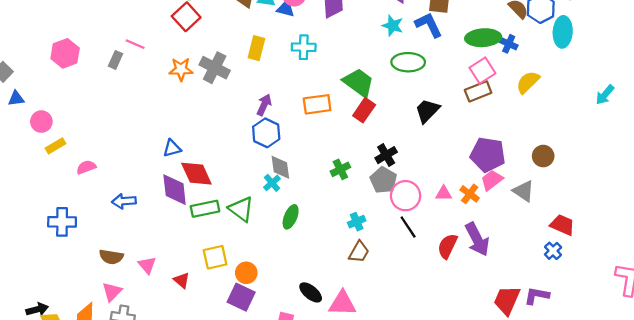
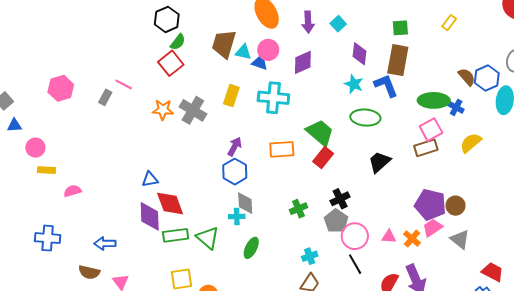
cyan cross: (304, 47) -> (273, 98), size x1.4
yellow rectangle: (55, 146) -> (46, 170), turned 30
brown circle: (543, 156) -> (455, 206), moved
cyan cross: (272, 183) -> (237, 216), turned 35
blue arrow: (124, 201) -> (105, 243), moved

